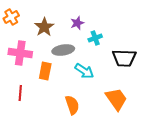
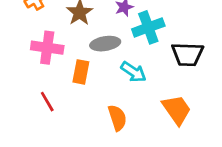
cyan cross: (95, 38) -> (148, 27), size x1.6
red line: (20, 93) -> (47, 102), turned -35

